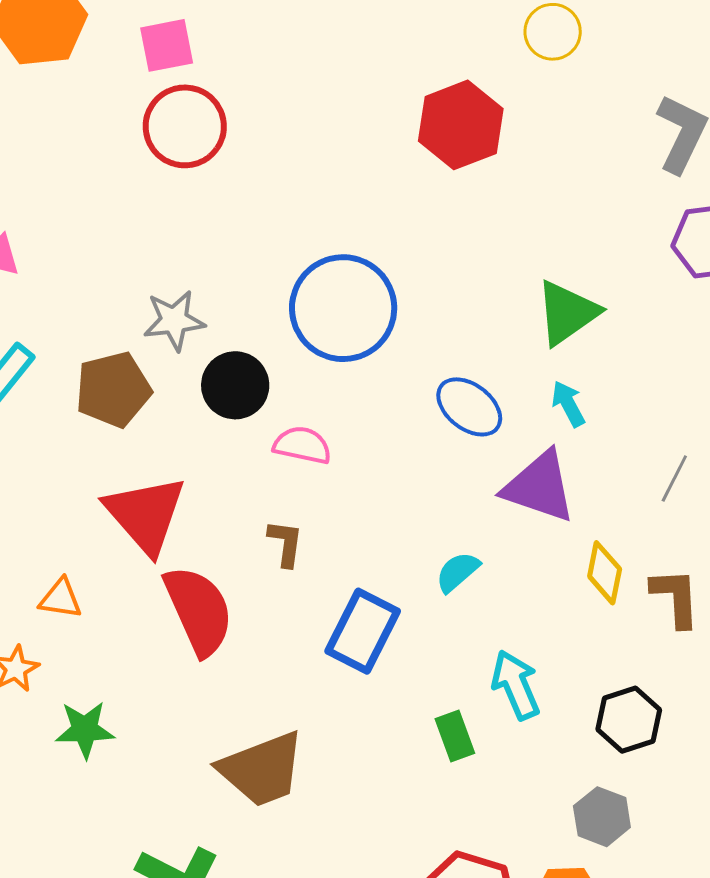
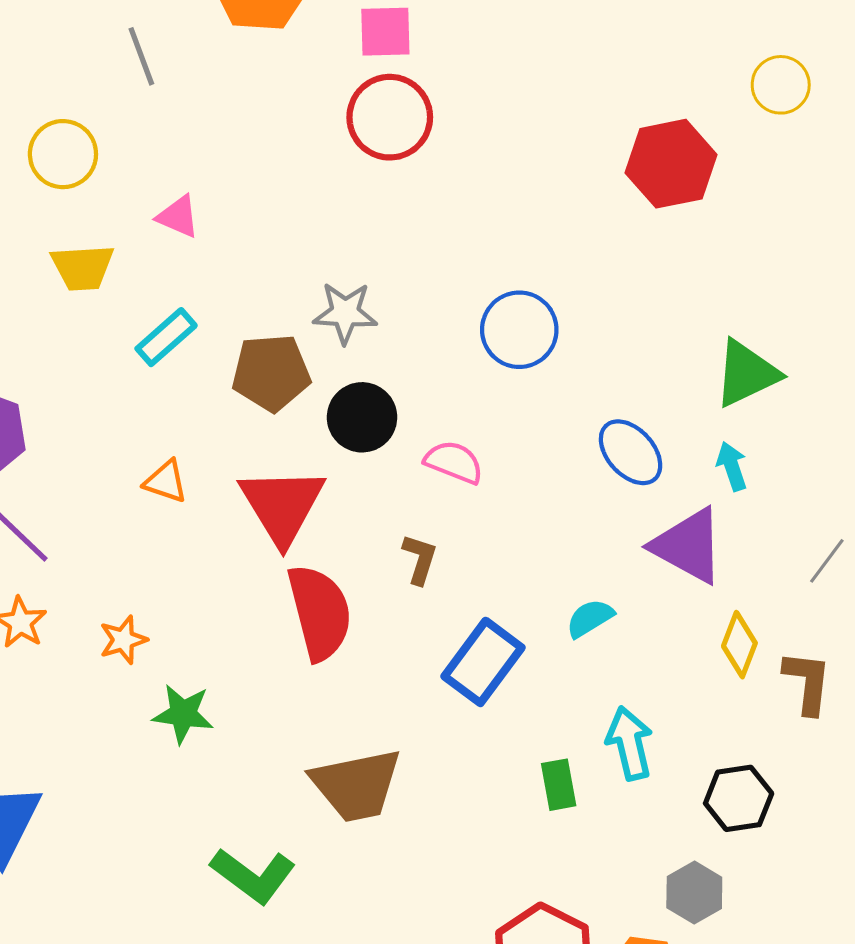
blue circle: (343, 308) -> (519, 330), size x0.7
black circle: (235, 385) -> (362, 417), moved
orange triangle: (61, 599) -> (166, 482), moved

